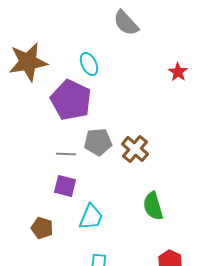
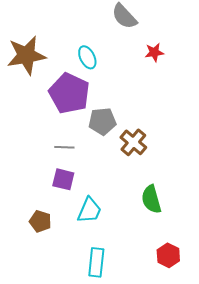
red star: (178, 72) -> (154, 52), moved, turned 30
gray pentagon: (98, 142) -> (102, 121), moved

